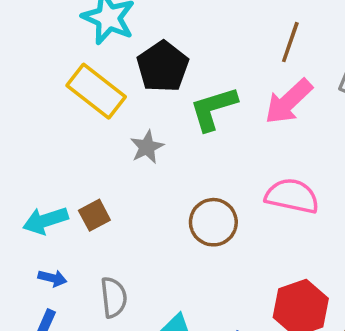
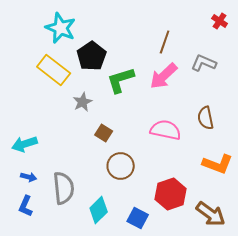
brown square: (94, 215) -> (104, 133), moved, turned -30
brown circle: (213, 222) -> (121, 166), moved
gray semicircle: (114, 297) -> (64, 188), size x1.4

